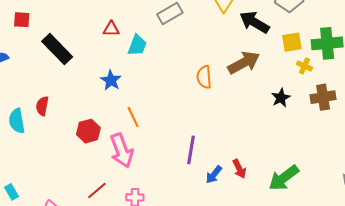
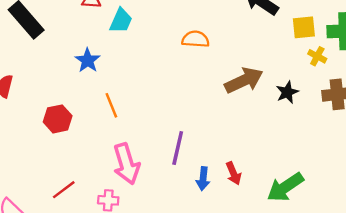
brown arrow: (244, 63) -> (244, 80), moved
orange semicircle: (204, 77) -> (195, 39), moved, turned 95
pink arrow: (122, 151) -> (126, 164), moved
blue arrow: (214, 175) -> (203, 179), turned -36

